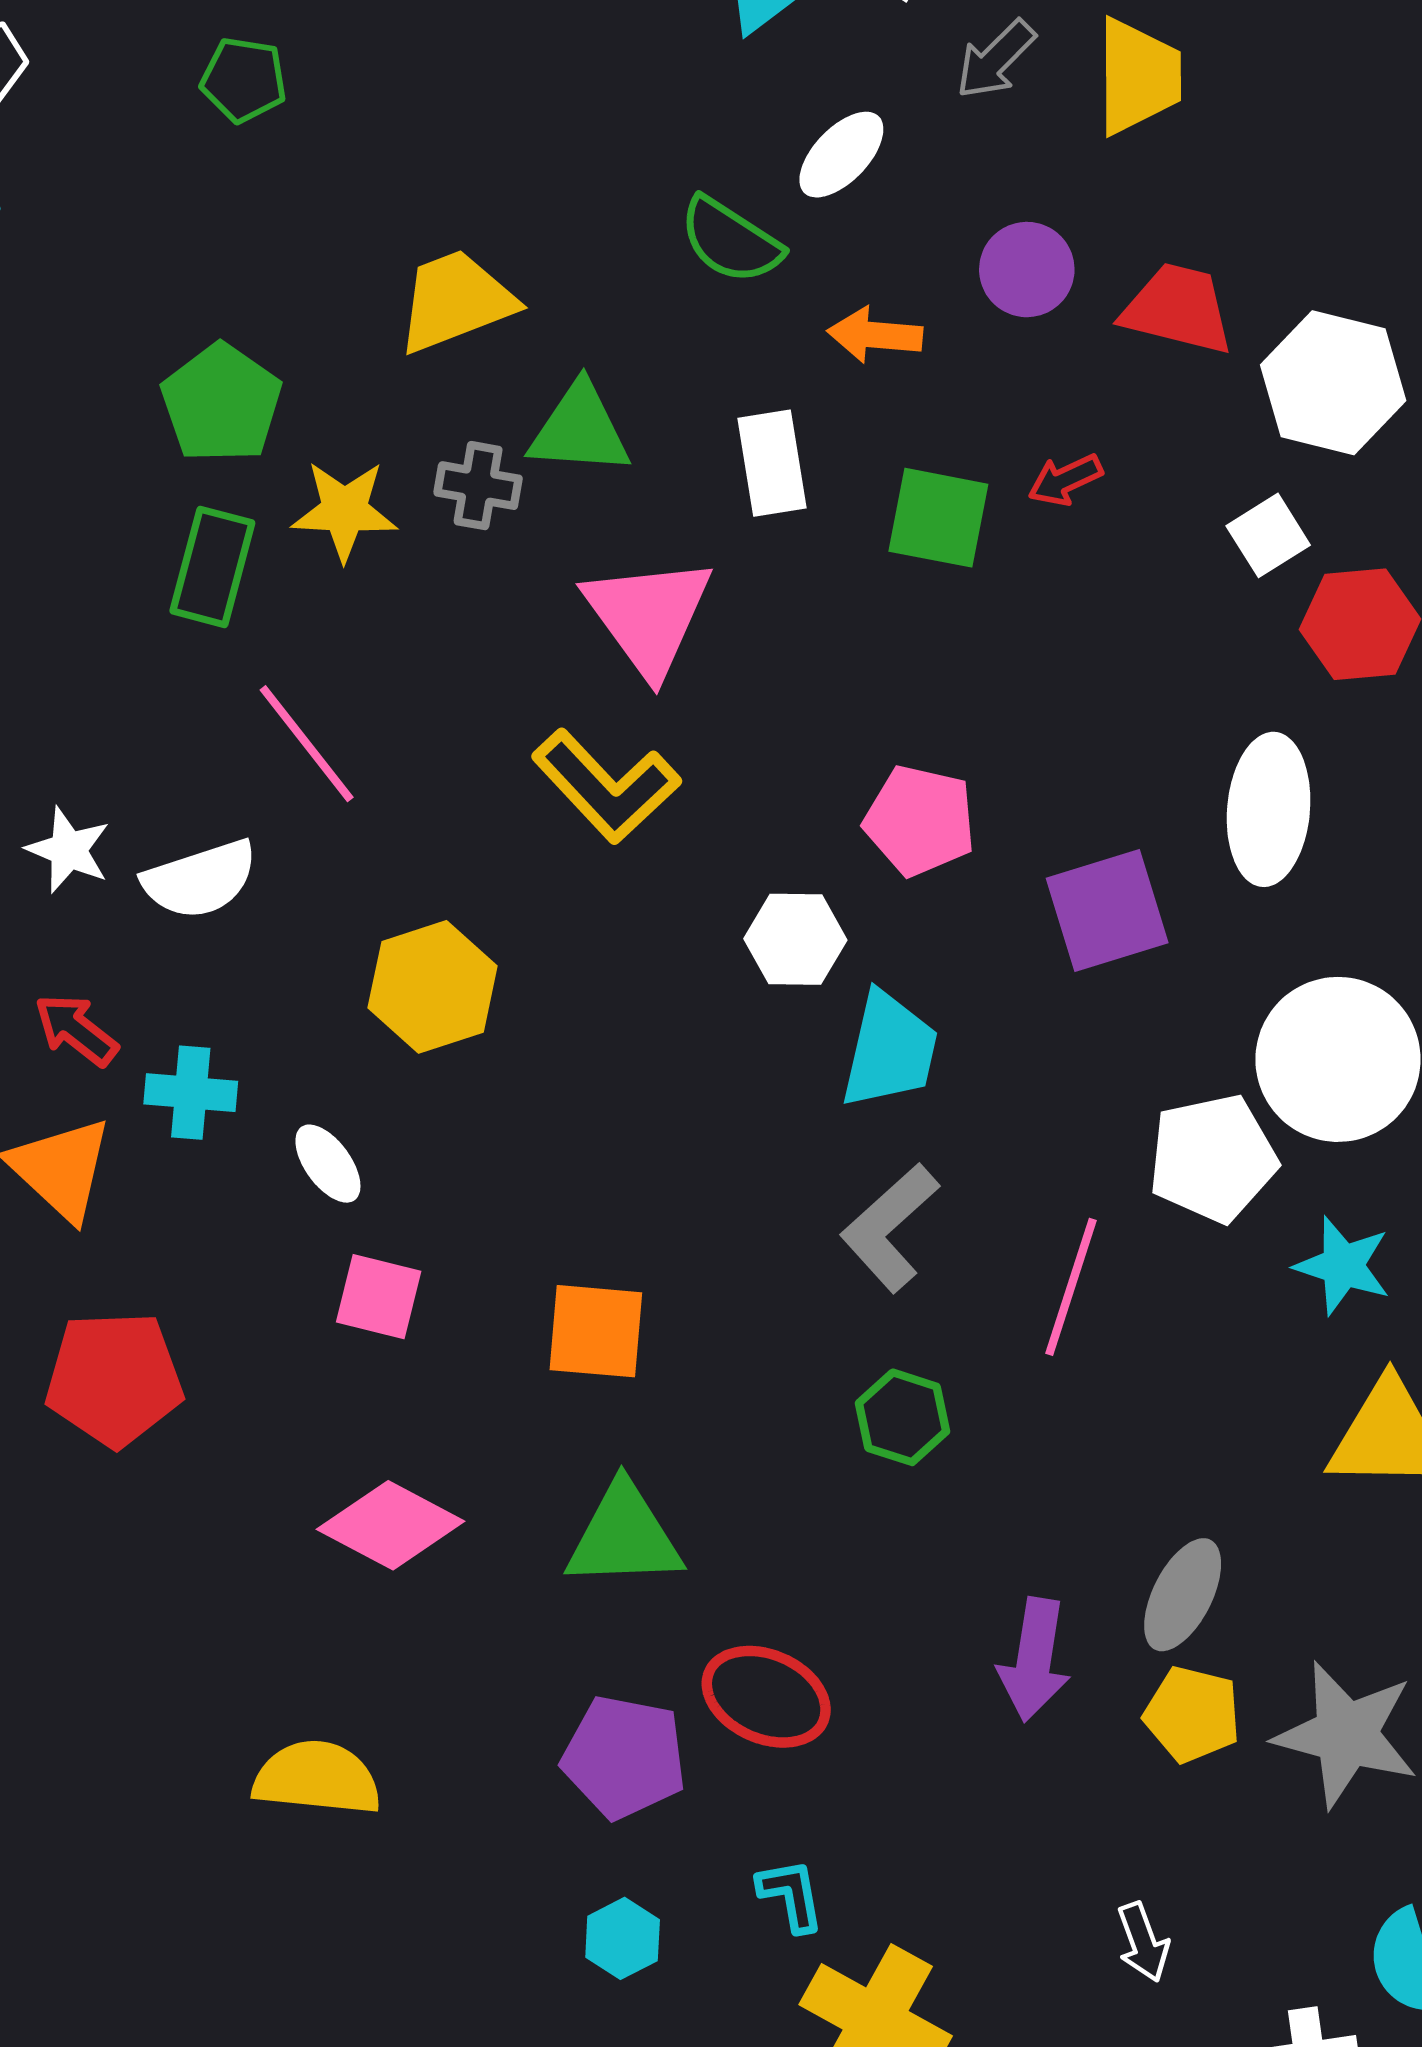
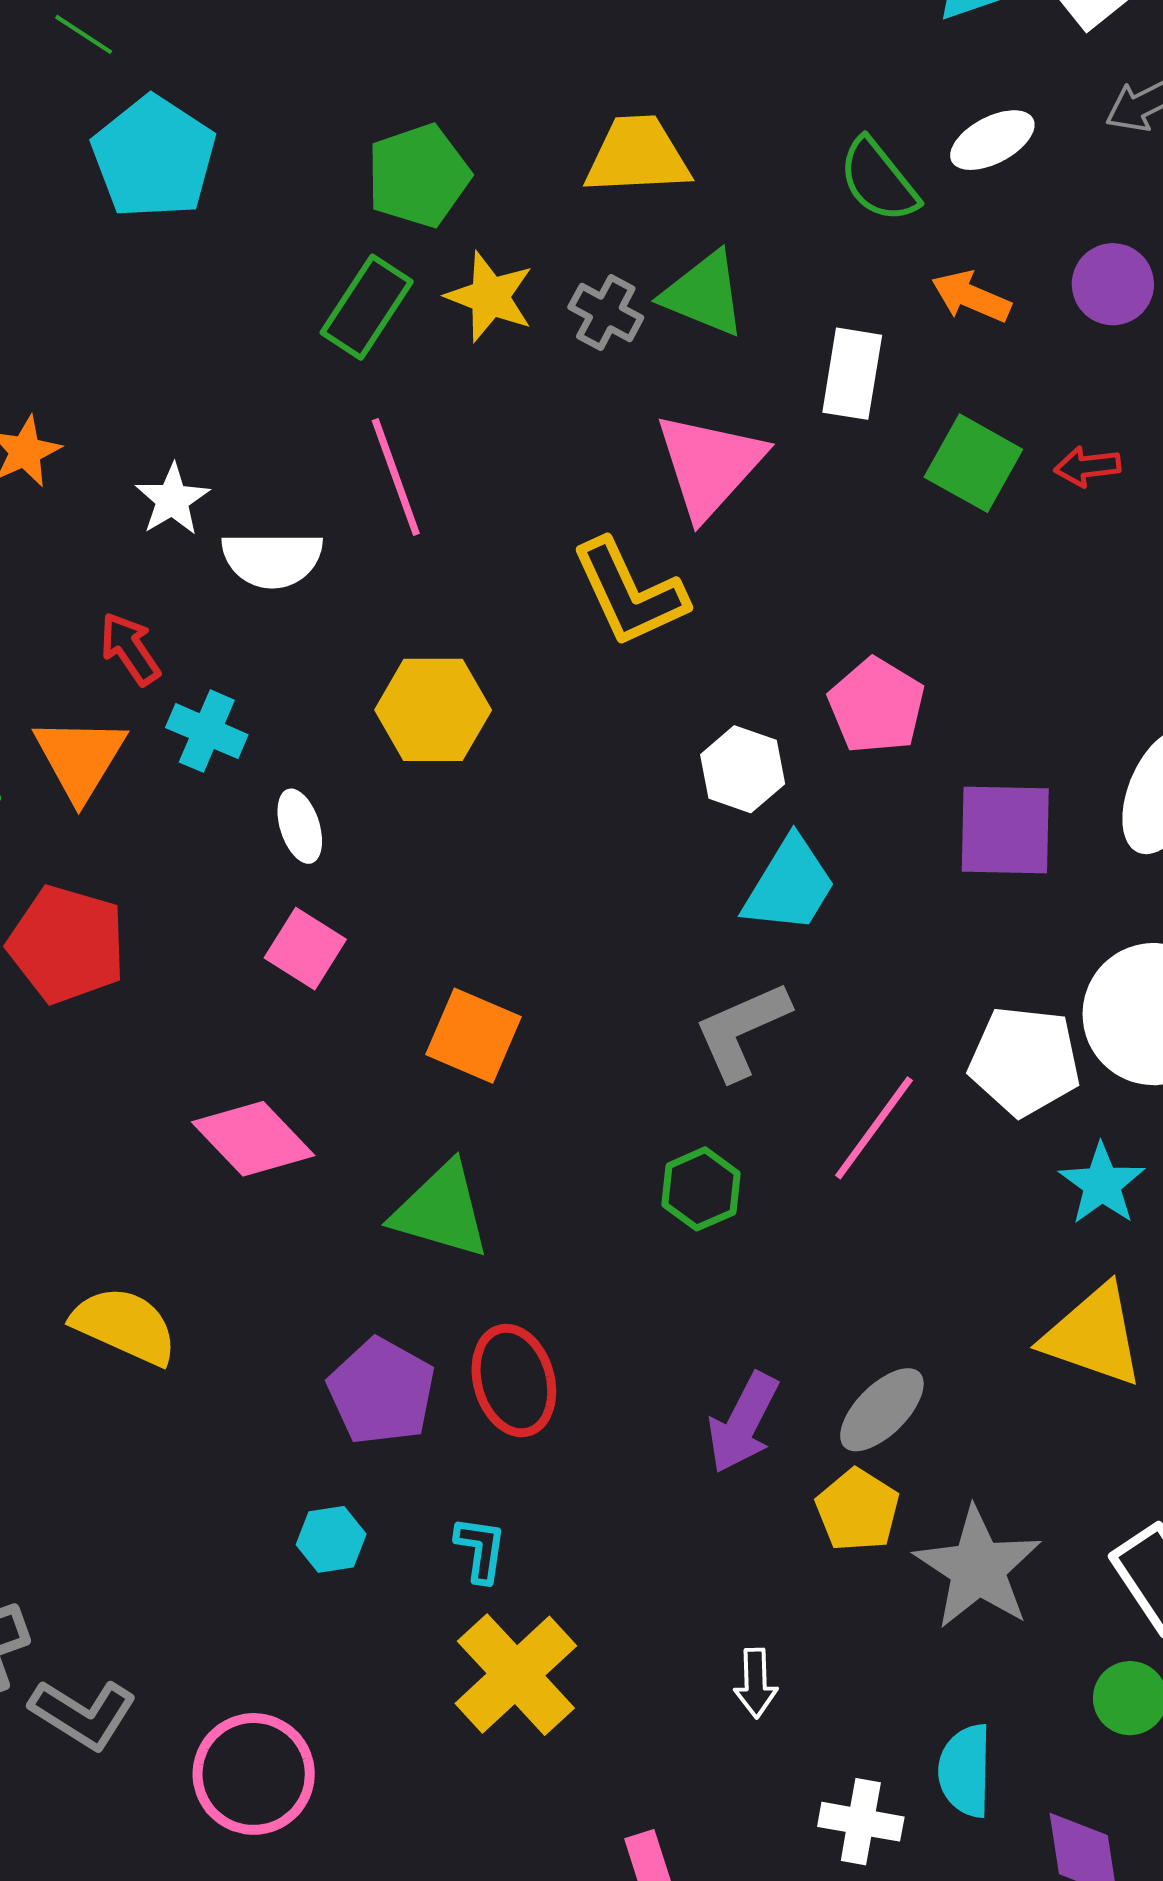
red ellipse: (766, 1697) -> (514, 1381), turned 32

